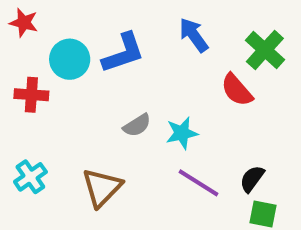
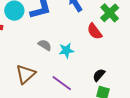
gray semicircle: (137, 125) -> (45, 45), turned -120
purple line: (198, 183) -> (62, 83), moved

